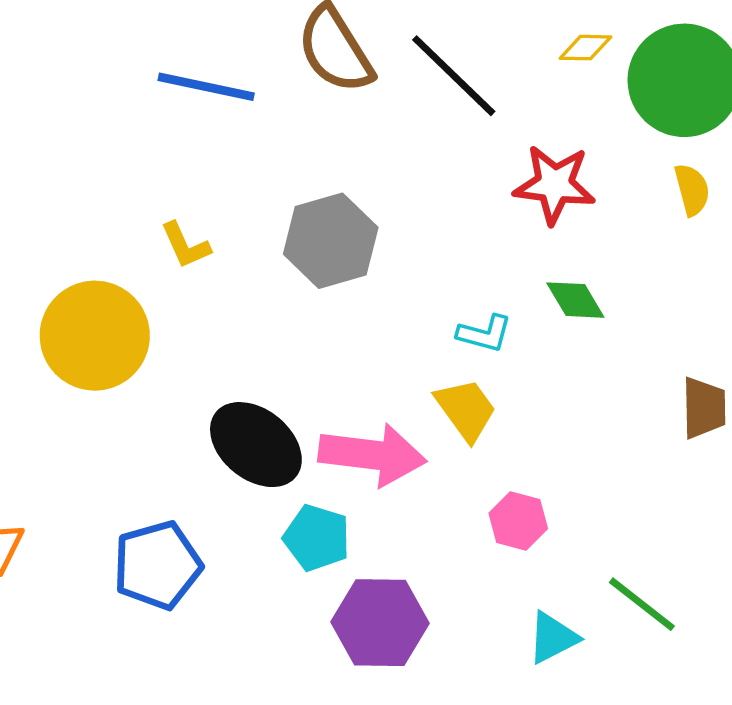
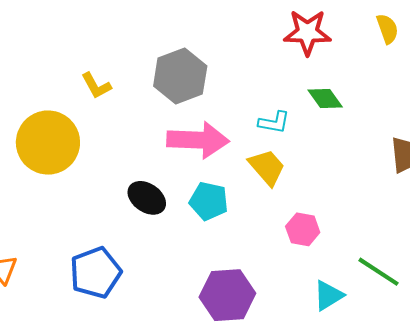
black ellipse: (256, 445) -> (147, 198), size x0.7
pink arrow: (372, 455) -> (198, 140), moved
cyan pentagon: (317, 538) -> (209, 201), moved

